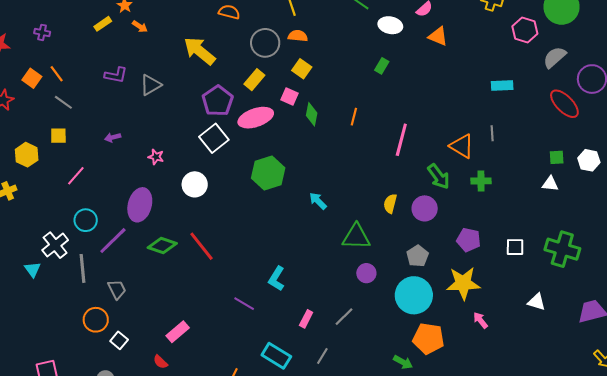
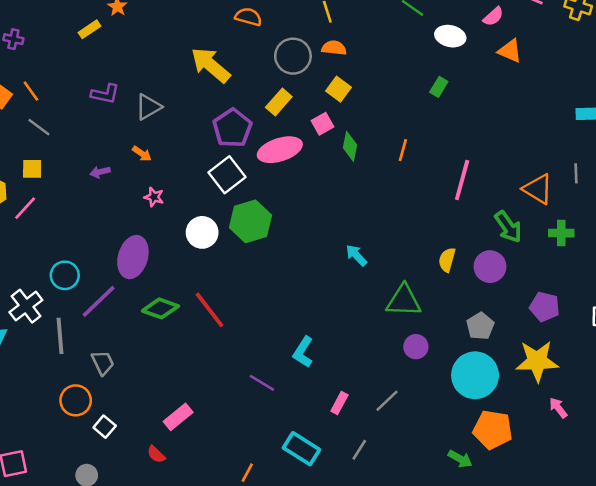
orange arrow: (140, 27) -> (142, 154), moved
pink square: (289, 97) -> (323, 124), turned 36
green hexagon: (268, 173) -> (251, 221), moved
pink line: (76, 176) -> (25, 208), moved

